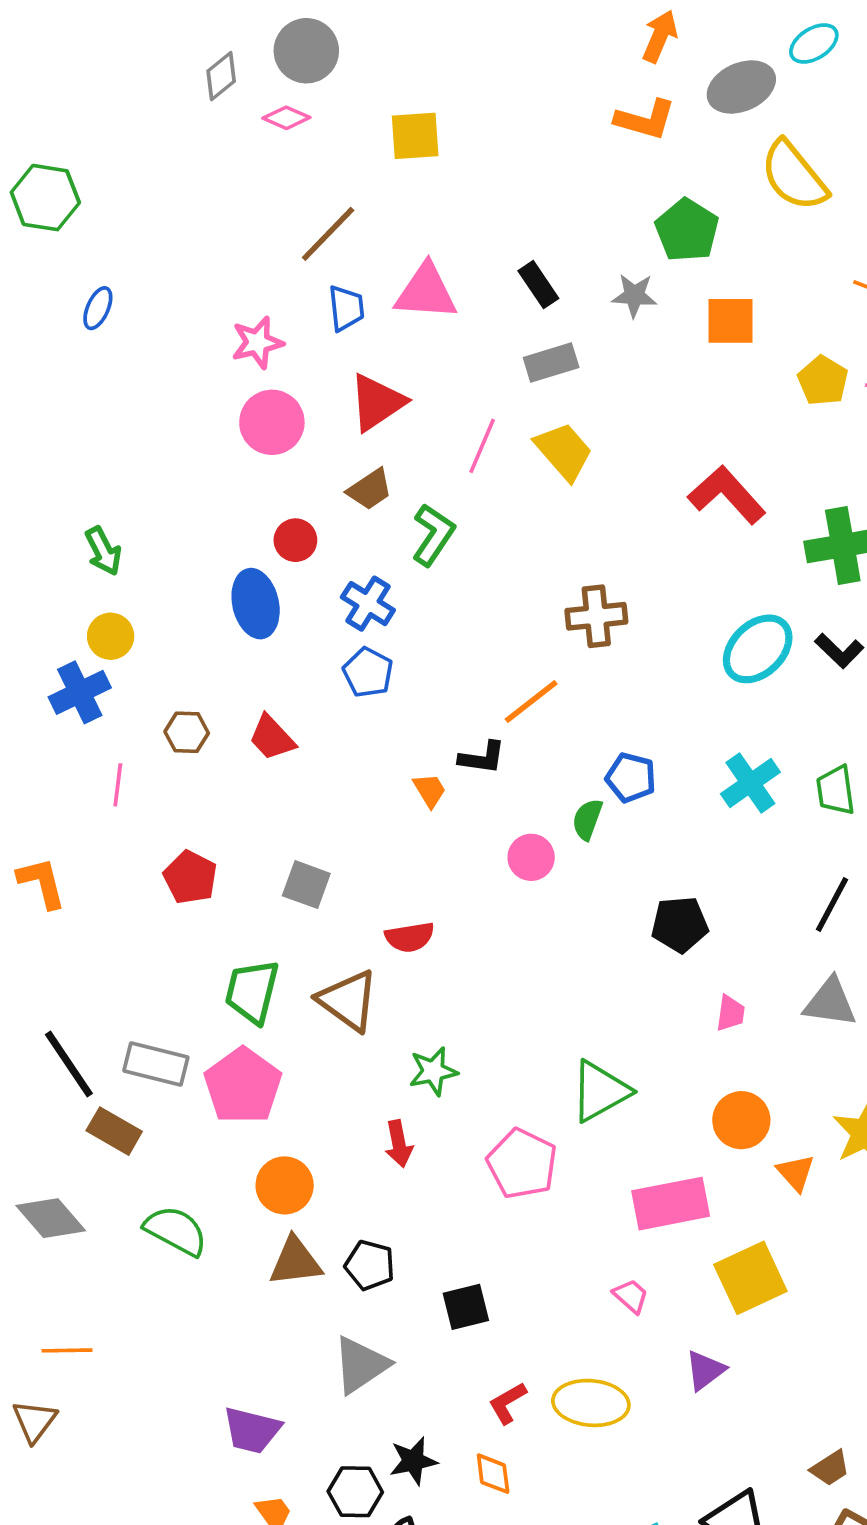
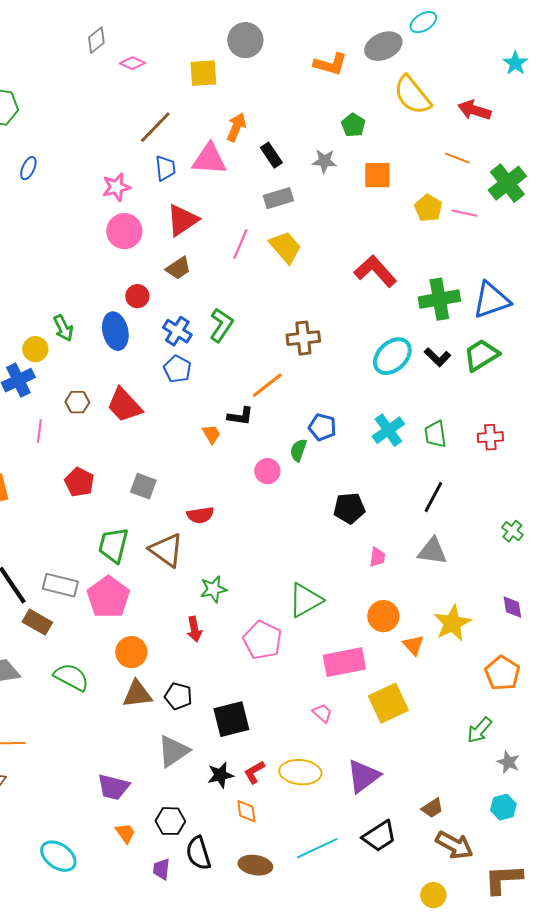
orange arrow: (660, 36) -> (236, 127), moved
gray circle: (306, 51) -> (245, 40), moved
green pentagon: (687, 230) -> (353, 125), size x0.7
green L-shape: (433, 535) -> (221, 325), moved
green arrow: (103, 551) -> (63, 328), moved
red trapezoid: (272, 738) -> (124, 405), size x1.4
black square: (466, 1307) -> (231, 719), size x1.4
purple triangle: (705, 1370) -> (363, 776), moved, size x1.5
black star: (413, 1461) -> (220, 775), moved

